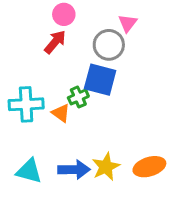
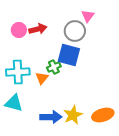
pink circle: (64, 14) -> (19, 30), moved
red arrow: (55, 42) -> (38, 29), turned 36
orange triangle: (61, 113) -> (42, 78), turned 32
cyan triangle: (29, 171) -> (14, 103), moved

